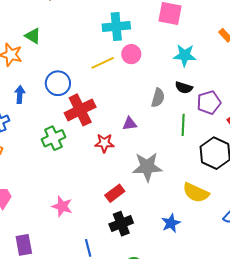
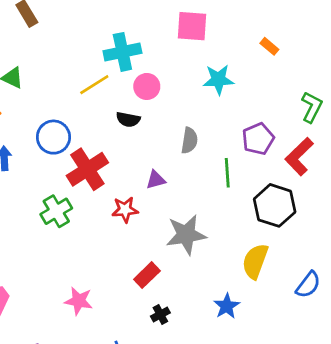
yellow line: (103, 63) -> (94, 85), moved
black semicircle: (184, 88) -> (128, 119), moved
yellow semicircle: (196, 193) -> (255, 261), turned 92
black cross: (121, 224) -> (160, 315), size x0.6

